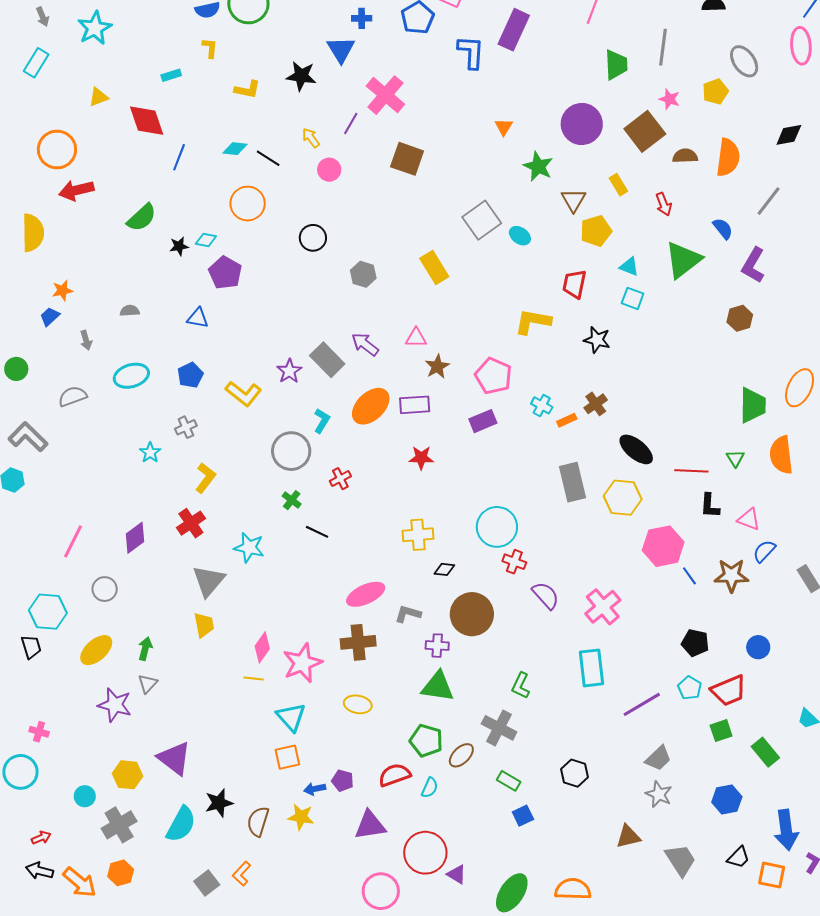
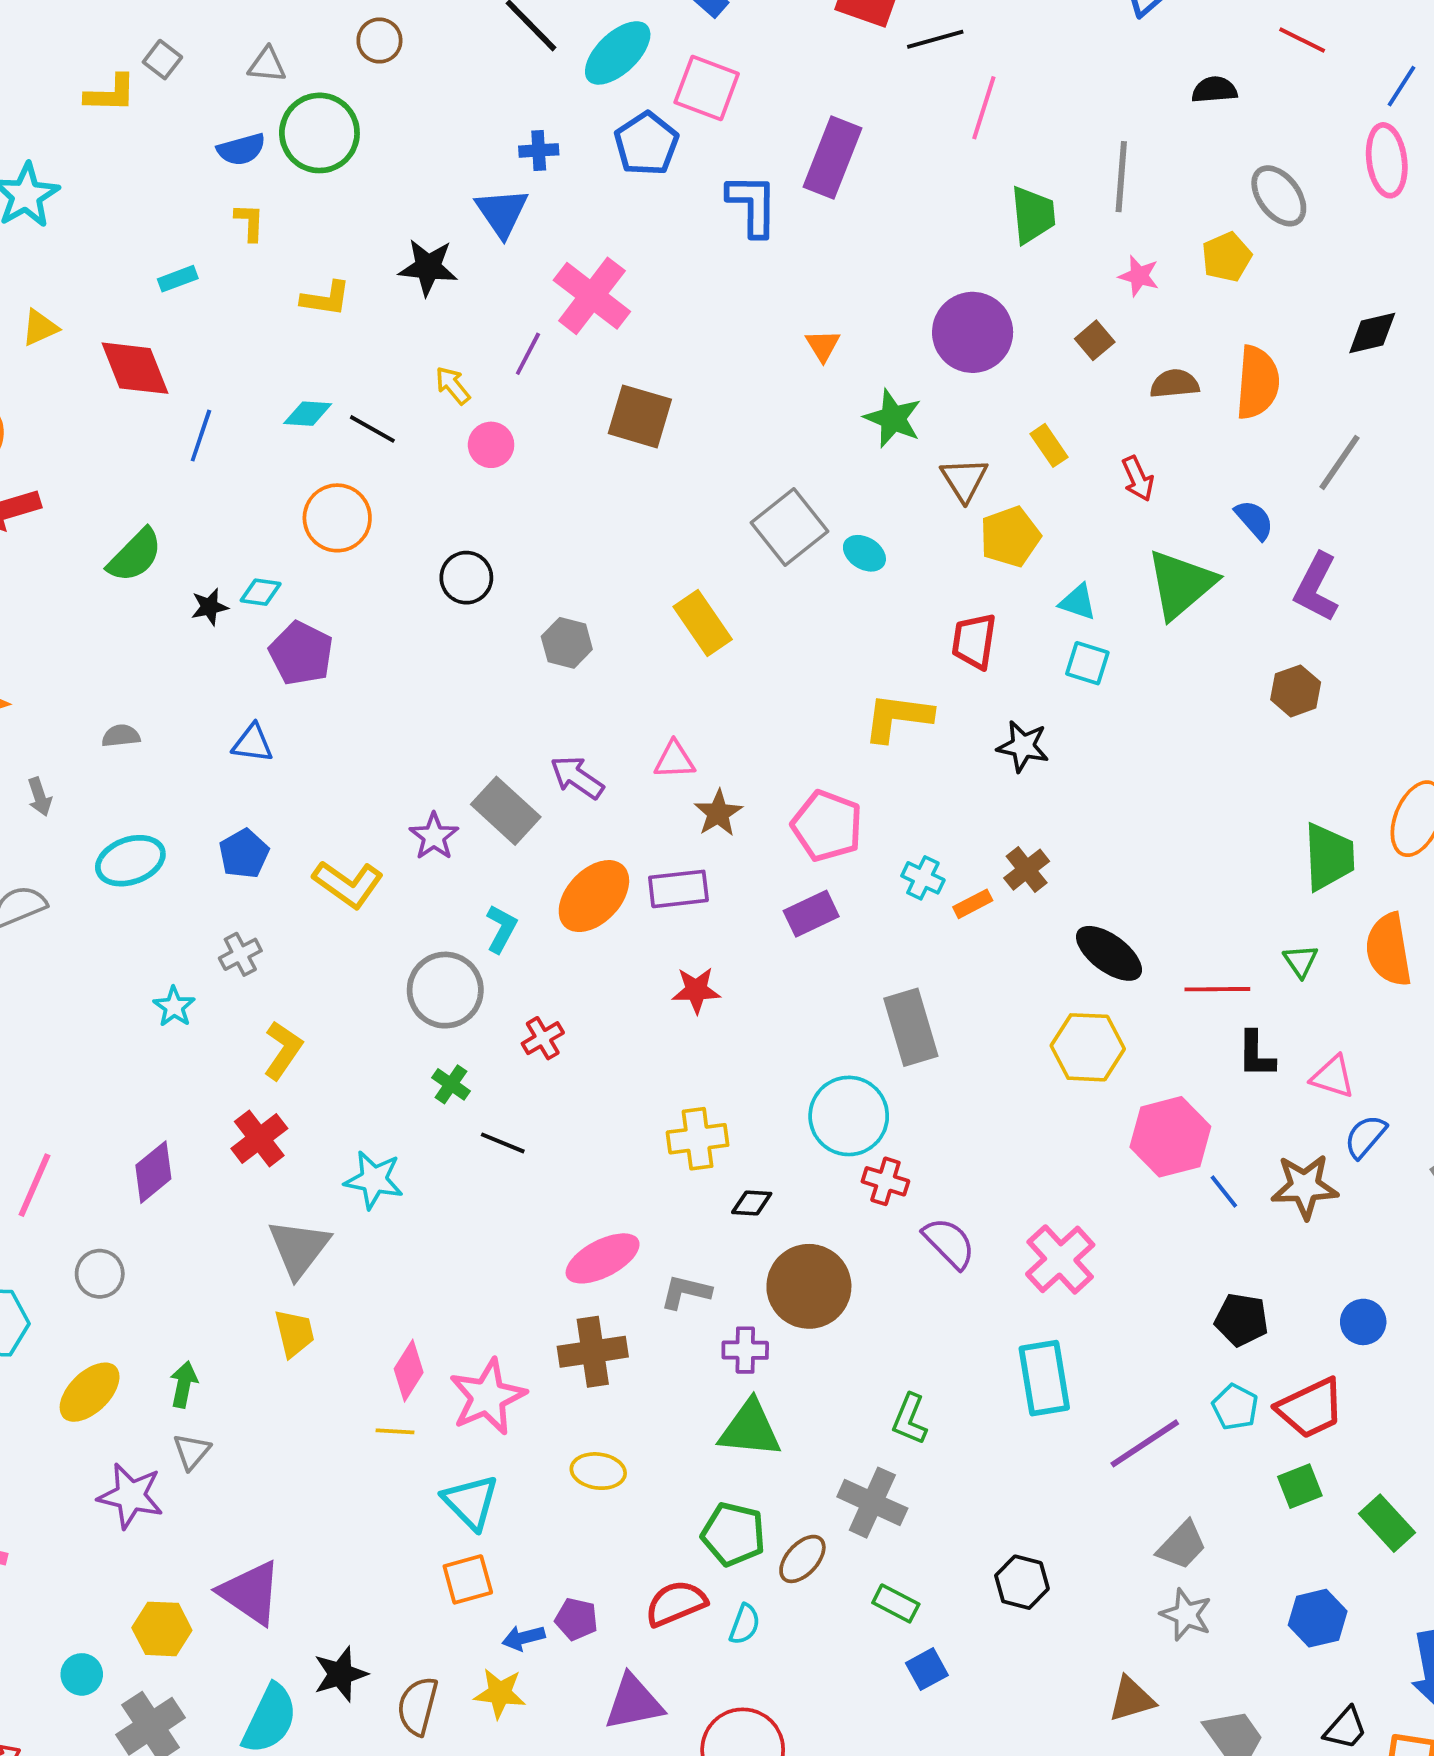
brown square: (645, 131) -> (1095, 340), size x0.5
gray rectangle: (572, 482) -> (911, 1027), moved

